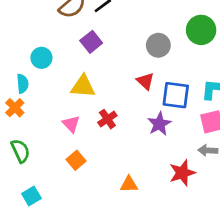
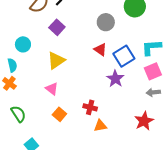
yellow triangle: (83, 86) -> (56, 60), turned -30
blue square: (176, 95) -> (124, 56), turned -30
red cross: (107, 119) -> (90, 107), moved, turned -32
red star: (182, 173) -> (144, 121), moved

